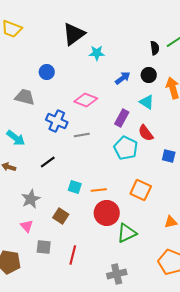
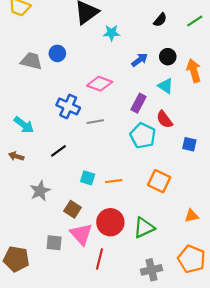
black semicircle: (155, 48) -> (160, 20), moved, turned 48
gray trapezoid: (25, 97) -> (31, 61), moved
red circle: (107, 213) -> (110, 222), moved
pink triangle: (27, 226) -> (81, 234), moved, size x1.6
red line: (73, 255) -> (100, 259), moved
gray cross: (117, 274) -> (151, 270), moved

